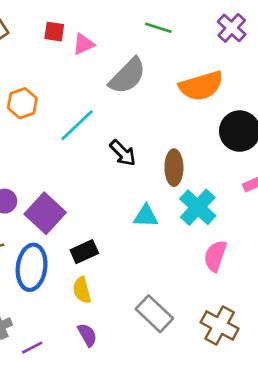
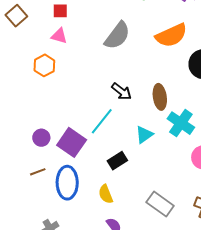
pink triangle: (83, 44) -> (59, 36), moved, turned 48
cyan line: (77, 125) -> (102, 121), moved
cyan triangle: (146, 216) -> (144, 135), turned -30
black rectangle: (84, 252) -> (117, 161), moved

